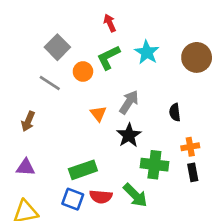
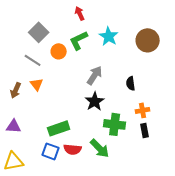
orange triangle: (98, 114) -> (37, 84), moved

